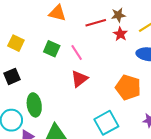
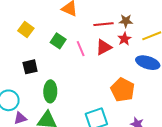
black square: (12, 76) -> (30, 67), moved
red triangle: (79, 79) -> (104, 47), moved
green ellipse: (34, 105) -> (50, 91), moved

